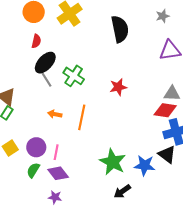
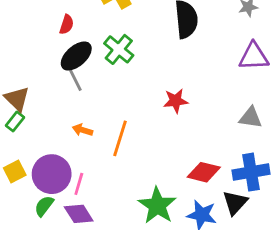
green cross: (74, 76) -> (119, 49), moved
red diamond: (165, 110) -> (204, 172), moved
purple circle: (36, 147) -> (52, 174), size x1.4
black triangle: (167, 154) -> (235, 203), turned 30

